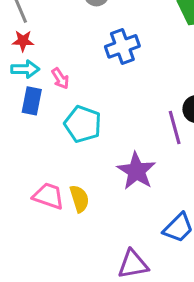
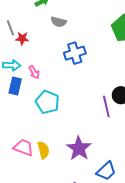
red star: (23, 41) -> (22, 38), moved
purple star: (136, 171) -> (79, 148), moved

